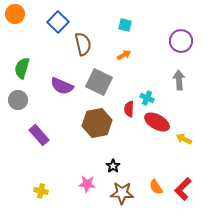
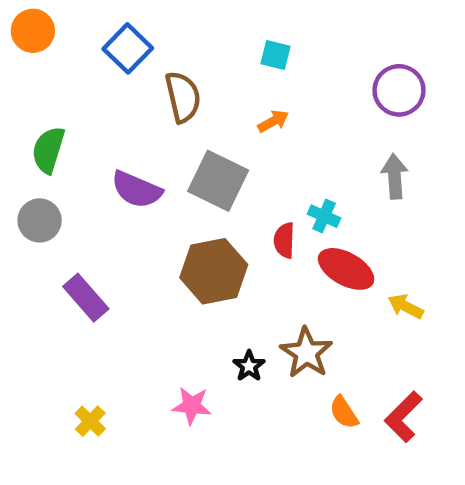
yellow cross: (41, 191) -> (90, 421), turned 32
brown star: (122, 193) -> (306, 353), moved, turned 30

